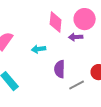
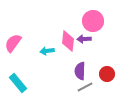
pink diamond: (56, 22) -> (68, 41), moved
purple semicircle: (60, 69) -> (80, 71), moved

